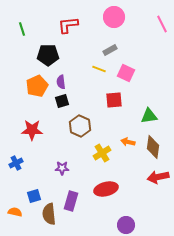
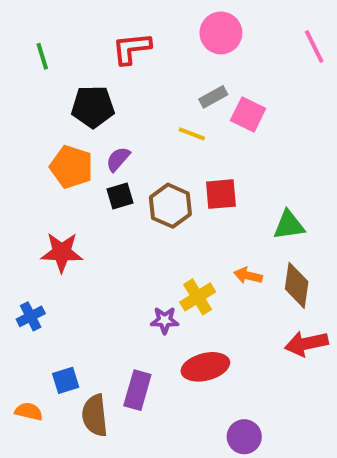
pink square: (126, 73) -> (248, 114), moved
purple semicircle: (61, 82) -> (118, 159), turned 48
orange pentagon: (37, 86) -> (71, 167), turned -30
brown hexagon: (80, 126) -> (170, 206), moved
purple star: (62, 168) -> (165, 320), moved

